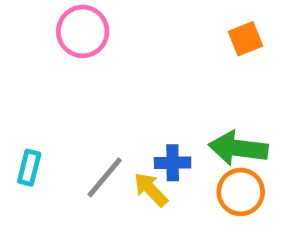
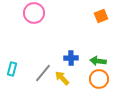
green arrow: (238, 148) -> (98, 61), size x0.7
blue cross: (173, 163) -> (71, 58), moved

